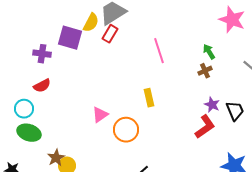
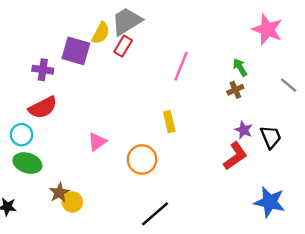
pink line: (159, 51) -> (181, 66), turned 40
red semicircle: (42, 86) -> (43, 108), size x1.4
pink triangle: (100, 115) -> (97, 142), moved

